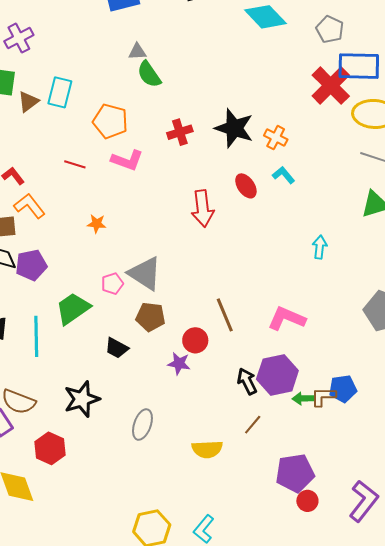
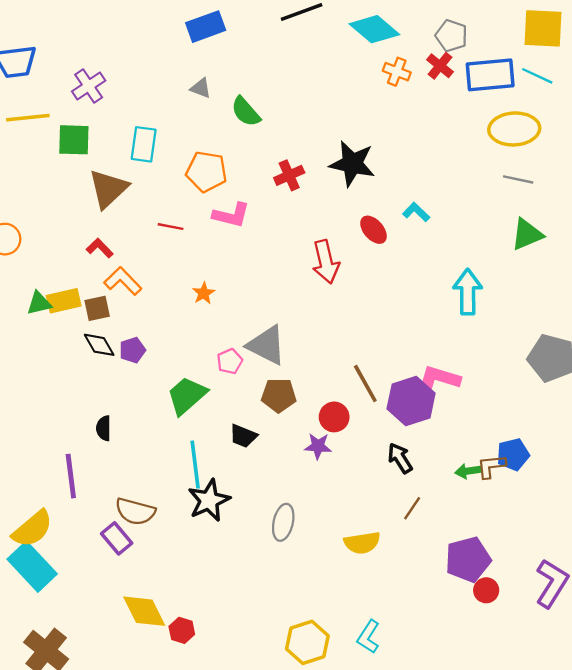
gray triangle: (137, 52) -> (201, 88), moved, turned 30
red cross: (331, 86) -> (440, 66), moved, size x0.6
brown triangle: (28, 102) -> (108, 189), moved, size x1.6
orange cross: (276, 138) -> (397, 72), moved
orange star: (97, 224) -> (204, 293), turned -30
cyan arrow: (320, 247) -> (468, 292), size x1.6
purple pentagon: (31, 265) -> (132, 350), size x0.7
cyan line: (36, 336) -> (195, 465), moved
purple hexagon: (277, 375) -> (411, 401), moved
red hexagon: (50, 448) -> (182, 630), moved, size x0.7

